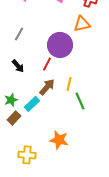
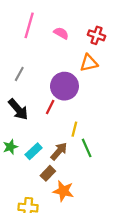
black arrow: (18, 66) -> (18, 109), size x1.5
brown arrow: (47, 87) -> (59, 151), moved
brown rectangle: (14, 118) -> (48, 173), moved

